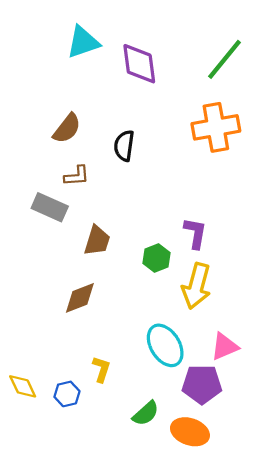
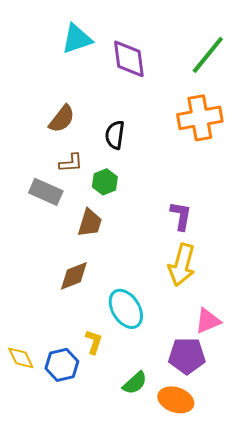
green hexagon: (157, 258) -> (105, 182), moved
cyan ellipse: (165, 345) -> (126, 309), moved
blue hexagon: (67, 394) -> (62, 365), size x1.4

